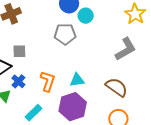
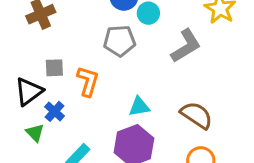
gray L-shape: (126, 49) -> (186, 46), moved
orange L-shape: (48, 81) -> (88, 81), moved

